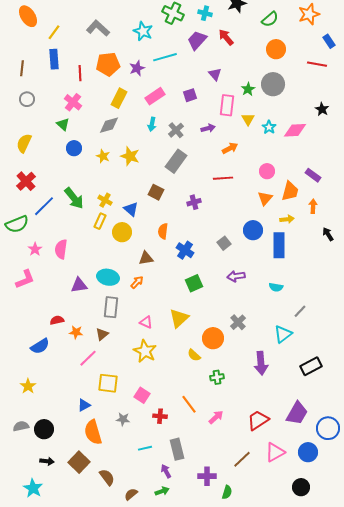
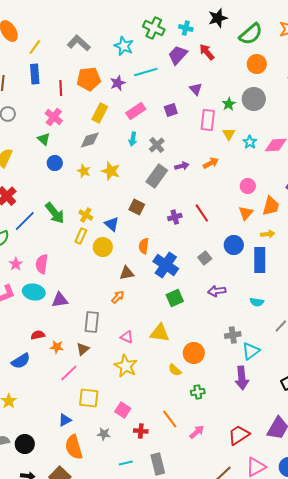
green semicircle: (270, 19) -> (251, 34), size x1.4
purple arrow: (208, 128) -> (182, 166), moved
red line: (223, 178) -> (202, 213), moved, turned 60
blue cross: (185, 250) -> (166, 265), size x1.4
cyan ellipse: (108, 277) -> (34, 292), moved
yellow triangle: (179, 318) -> (160, 333), turned 50
gray cross: (238, 322) -> (233, 335), moved, turned 35
cyan triangle: (283, 334) -> (251, 351), moved

